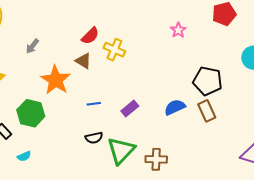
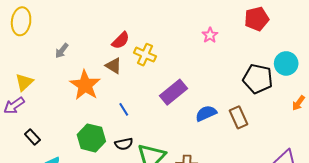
black pentagon: (208, 81) -> (258, 79), moved
blue line: (94, 104) -> (124, 109), turned 64
purple rectangle: (130, 109) -> (173, 92), moved, size x1.5
green hexagon: (31, 113) -> (91, 138), moved

